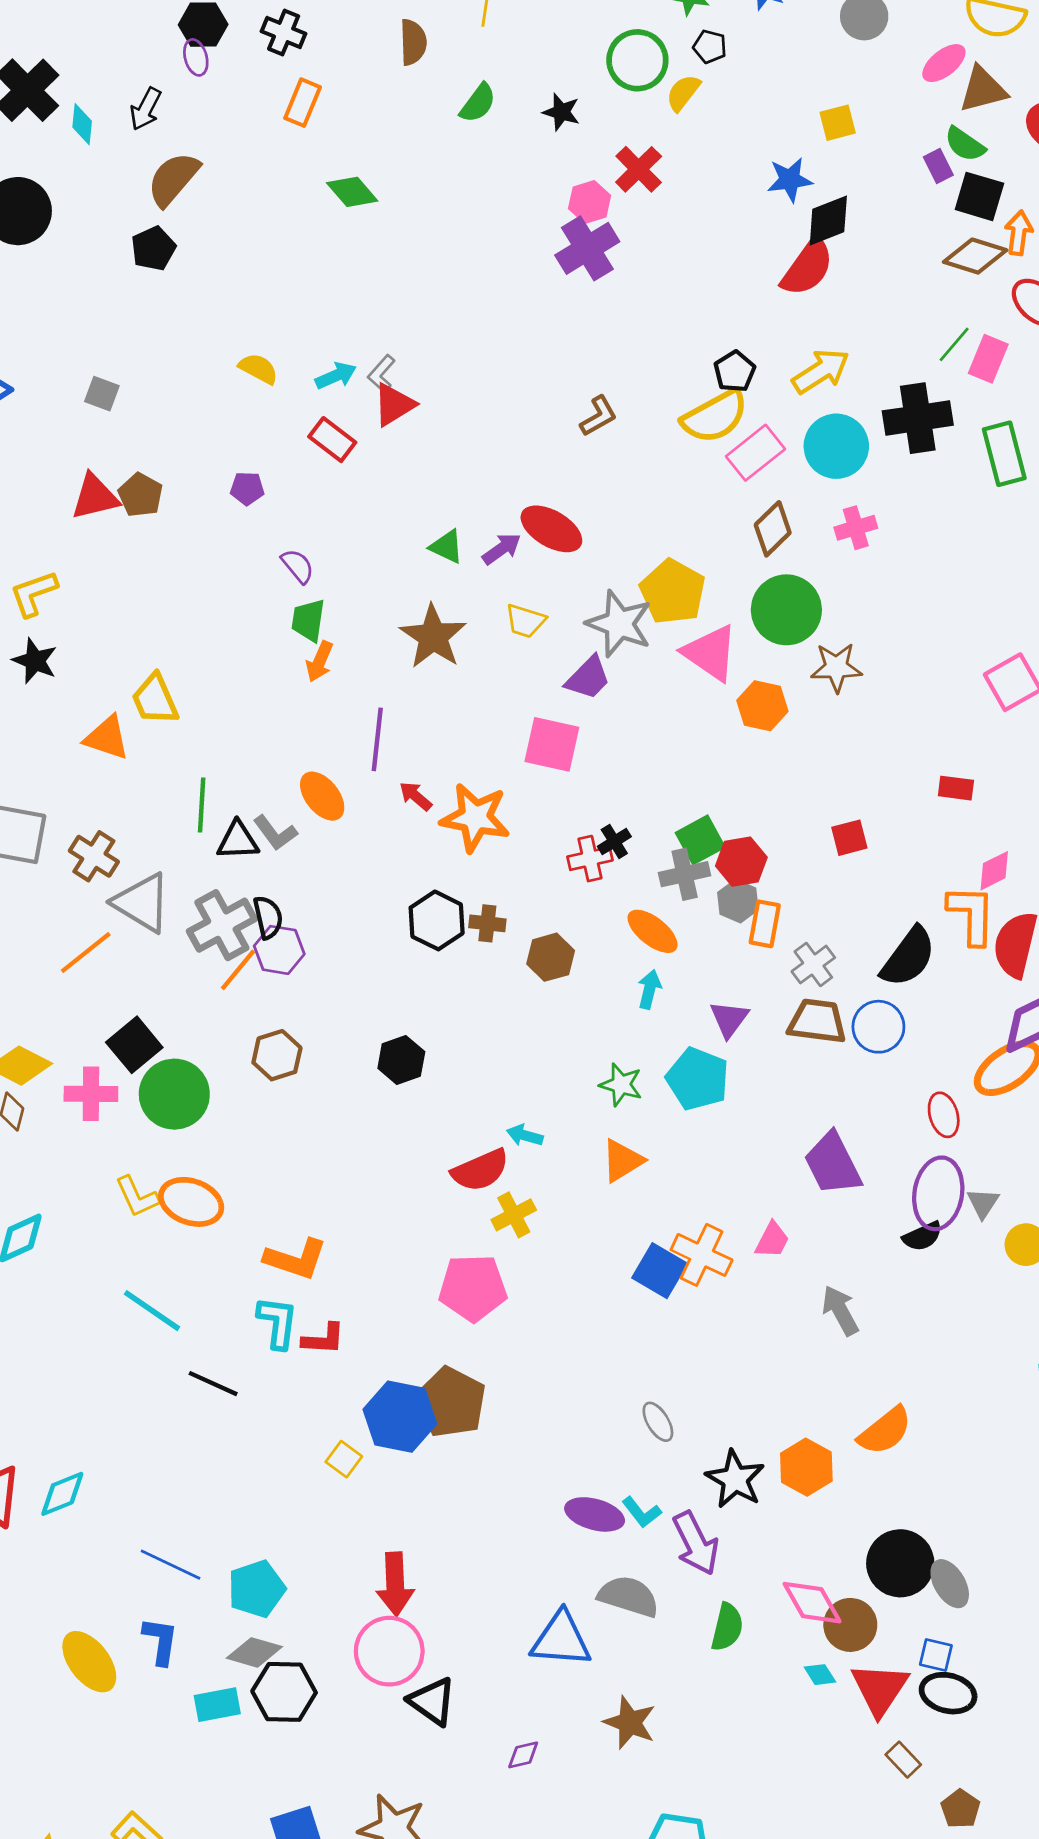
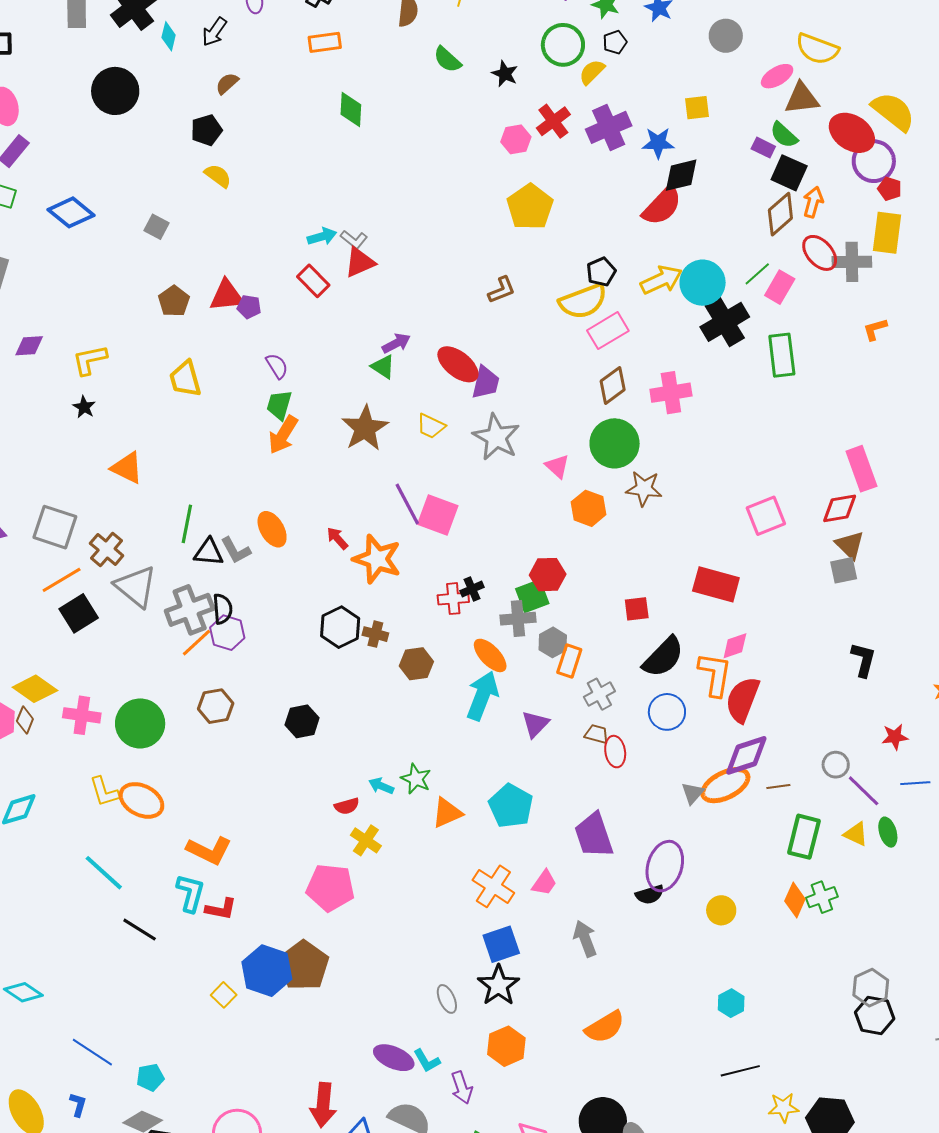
black pentagon: (710, 47) -> (615, 42), turned 30
orange rectangle: (303, 103) -> (325, 42), turned 52
green semicircle: (478, 103) -> (447, 59), turned 88
purple rectangle: (938, 166) -> (763, 148), turned -45
brown semicircle: (173, 179) -> (227, 83), size x0.6
green diamond: (352, 192) -> (351, 110), turned 36
purple cross: (587, 248) -> (609, 127), moved
brown diamond: (975, 256) -> (780, 214), turned -66
yellow semicircle: (259, 369) -> (218, 176), moved
gray L-shape: (381, 374) -> (354, 240), turned -100
black cross: (918, 418) -> (725, 322), turned -30
cyan circle: (836, 446) -> (703, 283), moved
red triangle: (95, 497) -> (227, 296), moved
pink cross: (856, 528) -> (671, 393), size x1.4
purple arrow: (502, 549) -> (396, 343), moved
yellow pentagon: (673, 592) -> (530, 207), moved
pink triangle: (710, 653) -> (557, 466), size x0.6
black star: (35, 661) -> (84, 407), size x0.7
orange arrow: (320, 661) -> (283, 435), size x1.4
purple trapezoid: (588, 678) -> (486, 382), moved, turned -39
yellow trapezoid: (155, 699) -> (185, 379), moved
purple line: (377, 739) -> (407, 504), moved, turned -42
red rectangle: (956, 788) -> (716, 584), size x1.8
red hexagon: (741, 862) -> (548, 575), moved
orange line: (86, 952) -> (62, 580), moved
black semicircle: (908, 957) -> (663, 657), moved
cyan arrow: (649, 989) -> (482, 696), size x1.8
brown trapezoid: (817, 1021) -> (597, 734), size x0.6
blue circle: (878, 1027) -> (667, 712), moved
black square: (134, 1045) -> (79, 613), moved
cyan pentagon: (698, 1079) -> (511, 806), moved
green star: (621, 1085) -> (416, 779), moved
red ellipse: (944, 1115) -> (615, 752), moved
red semicircle: (480, 1170) -> (347, 806), size x0.6
gray triangle: (983, 1203) -> (693, 793), moved
yellow cross: (514, 1215) -> (366, 840), turned -36
blue square: (660, 1271) -> (501, 944), moved, turned 33
orange hexagon: (806, 1467) -> (506, 1046), moved
black star: (735, 1479) -> (498, 985), moved
cyan diamond: (62, 1494) -> (23, 992), turned 48
purple arrow: (696, 1543) -> (462, 1088), size x0.7
red arrow: (395, 1584) -> (323, 1105), moved
cyan pentagon: (257, 1589) -> (150, 1077), size x0.7
blue L-shape: (160, 1641) -> (78, 1105), size x0.7

